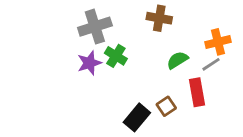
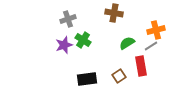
gray cross: (95, 27) -> (68, 19), size x0.7
black rectangle: (137, 117) -> (87, 79), moved, turned 42

